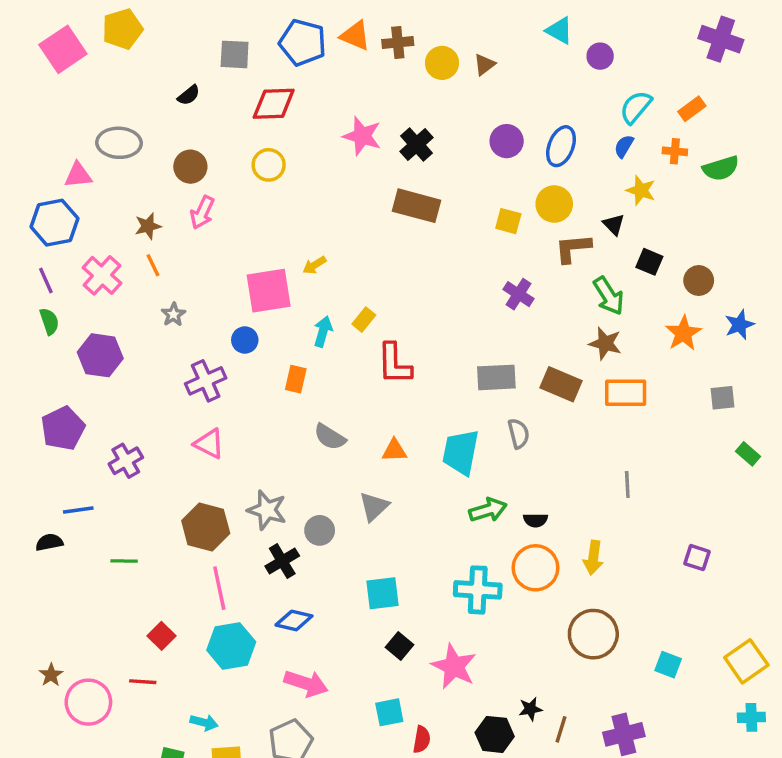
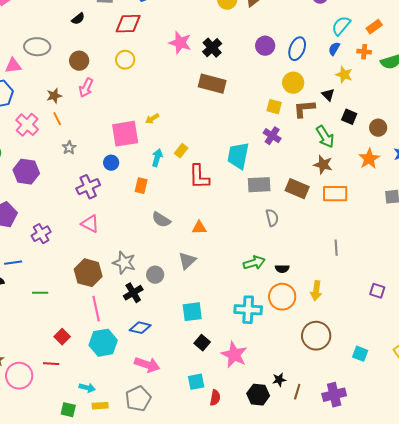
yellow square: (508, 221) -> (274, 107), moved
cyan trapezoid: (461, 452) -> (238, 156), moved

